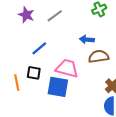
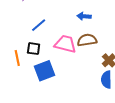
brown semicircle: (99, 56) -> (87, 40), moved
blue square: (58, 87) -> (44, 71), moved, turned -30

